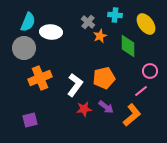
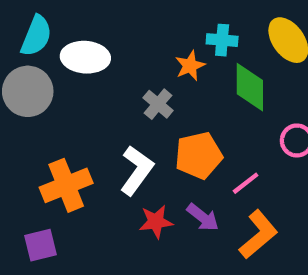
cyan cross: (115, 15) -> (222, 40), moved
gray cross: (88, 22) -> (158, 104), moved
orange cross: (40, 78) -> (66, 185), moved
pink line: (141, 91) -> (246, 183), moved

